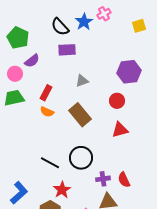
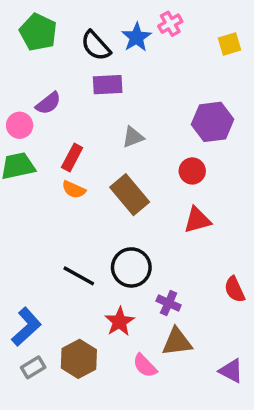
green pentagon: (18, 38) -> (38, 32), moved
purple cross: (103, 179) -> (169, 303), turned 32
red semicircle: (124, 180) -> (235, 289), moved
red star: (62, 190) -> (119, 322), moved

